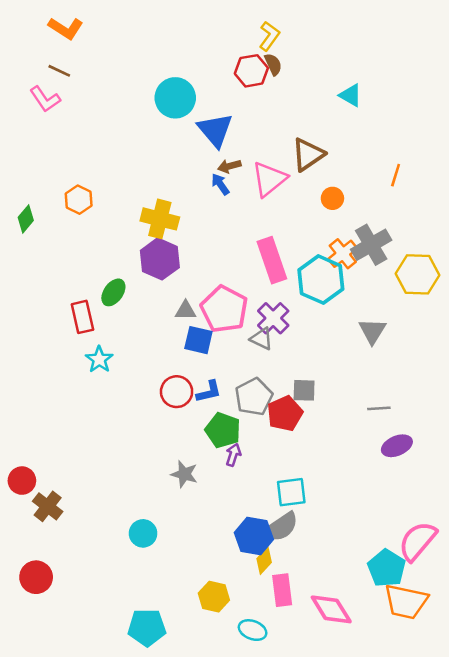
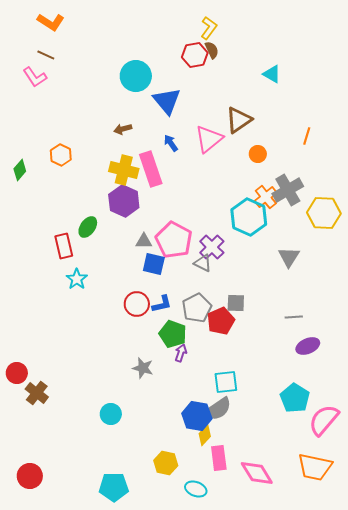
brown arrow: (229, 166) -> (123, 129), moved
pink rectangle: (272, 260) -> (151, 169), moved
cyan pentagon: (387, 568) -> (295, 398), moved
red circle: (36, 577) -> (30, 476), moved

